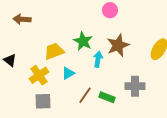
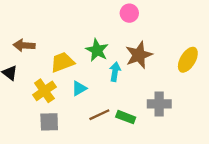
brown arrow: (22, 19) -> (24, 45), moved
brown line: (85, 95) -> (99, 115), turned 30

